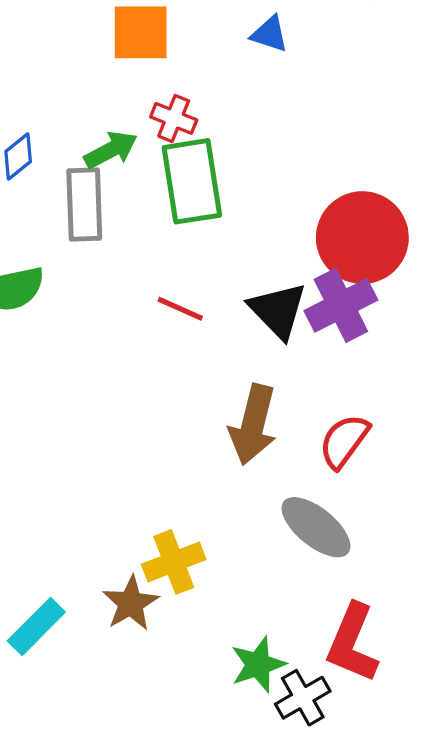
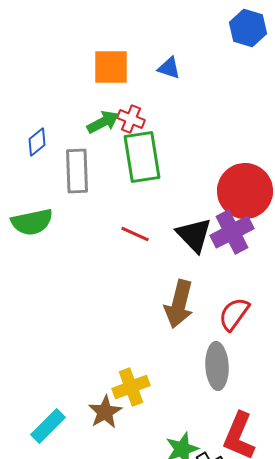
blue triangle: (270, 34) -> (169, 68), moved
green arrow: (111, 150) -> (103, 122), moved
gray ellipse: (316, 527) -> (217, 366), turned 48

